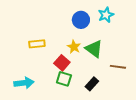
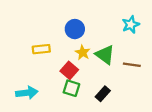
cyan star: (106, 15) -> (131, 25), moved
blue circle: (81, 20) -> (75, 29), moved
brown line: (118, 67) -> (132, 65), moved

